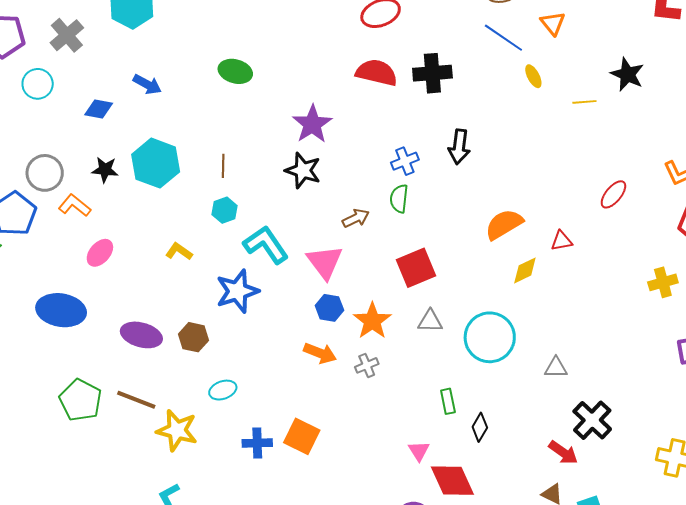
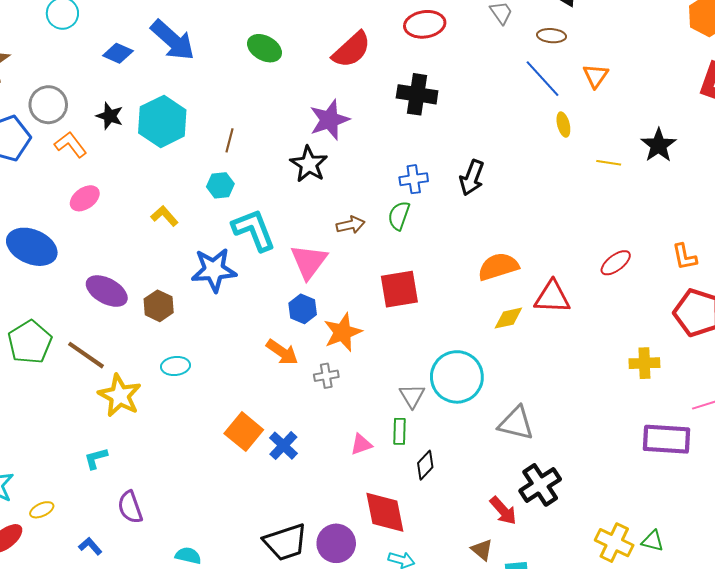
red semicircle: (377, 73) -> (352, 50), moved, turned 111
black cross: (432, 73) -> (417, 94), moved
blue arrow: (147, 84) -> (173, 40), size x1.6
red triangle: (562, 241) -> (552, 297), size x1.6
gray triangle: (430, 321) -> (412, 396), moved, turned 44
gray triangle: (556, 368) -> (516, 423), size x1.5
blue cross: (257, 443) -> (283, 446), moved, turned 32
pink triangle: (419, 451) -> (361, 444), moved, turned 30

